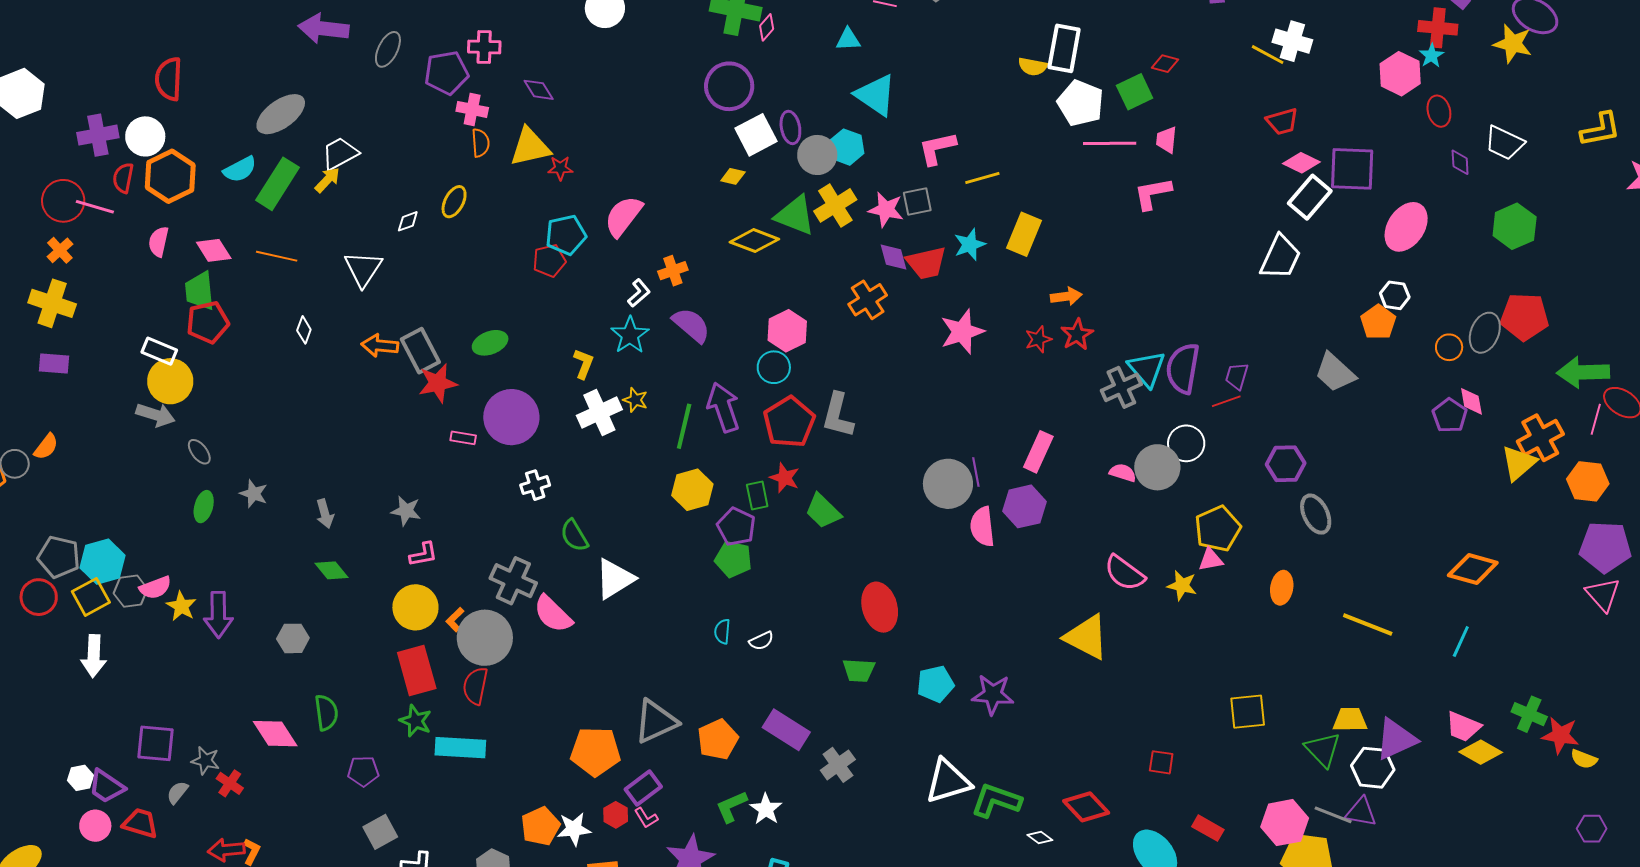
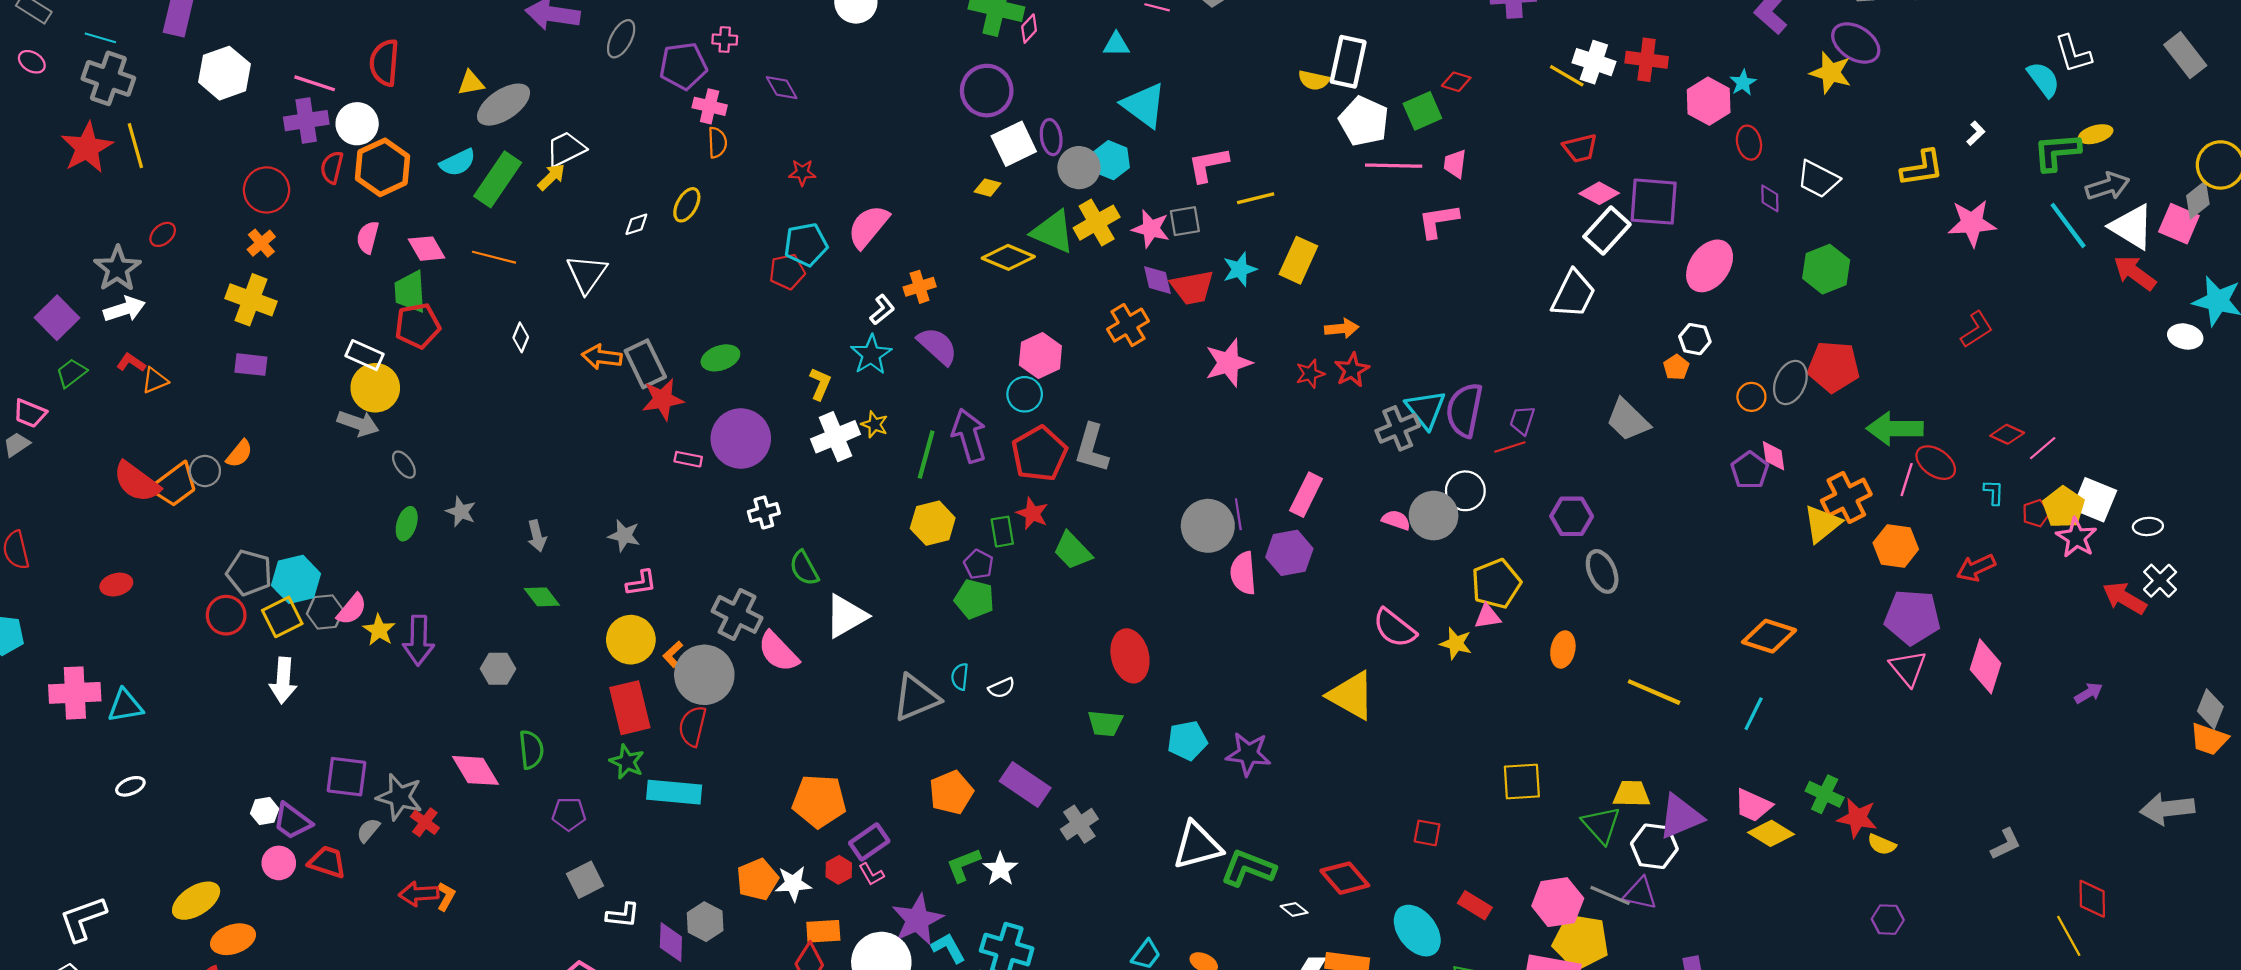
red cross: (1438, 28) -> (1647, 60), moved
pink cross: (484, 47) -> (725, 40), size x0.7
yellow triangle: (530, 147) -> (471, 83), moved, size x0.6
pink line: (95, 207) -> (315, 83), moved
orange pentagon: (1378, 322) -> (1676, 367), size x0.7
purple pentagon: (736, 527) -> (979, 564), size x0.7
pink semicircle: (155, 588) -> (352, 609), turned -32
gray triangle: (656, 721) -> (916, 698), moved
gray star: (205, 761) -> (400, 797), size x1.5

